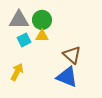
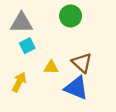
green circle: (42, 20) -> (71, 16), moved
yellow triangle: (42, 36) -> (51, 67), moved

